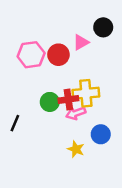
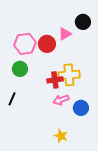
green circle: (50, 102) -> (20, 69), moved
pink arrow: (76, 113) -> (61, 100), moved
yellow star: (76, 149) -> (61, 136), moved

